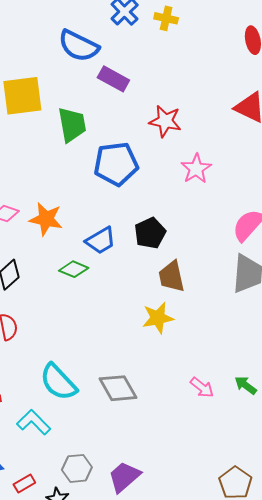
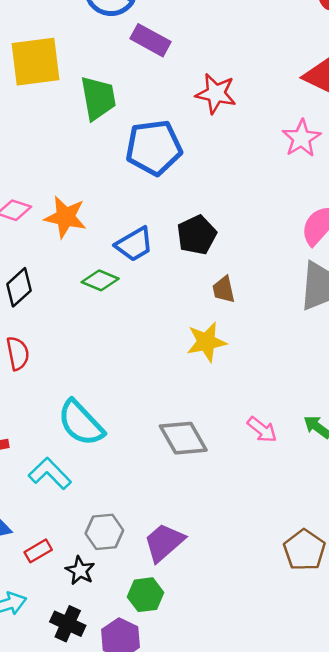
pink star: (196, 169) -> (301, 138), moved
brown trapezoid: (172, 276) -> (224, 289), size x0.7
gray diamond: (118, 388) -> (183, 438), moved

